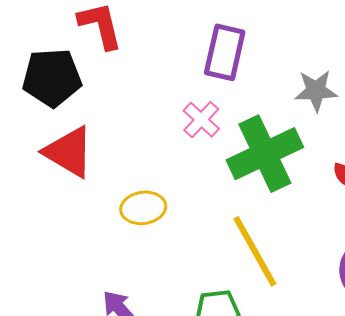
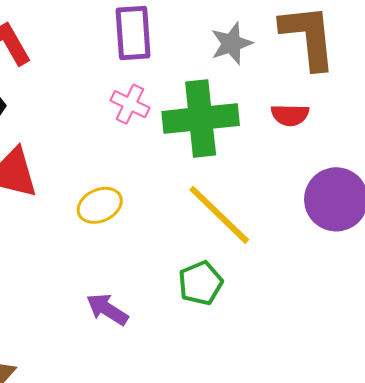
green cross: (265, 154) -> (201, 118), turned 36

